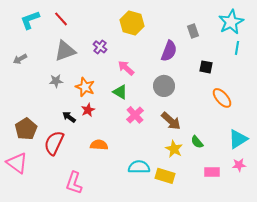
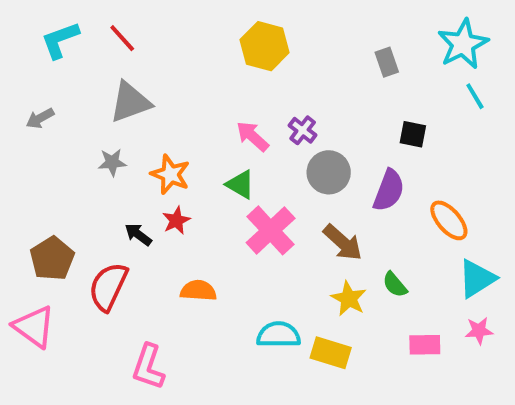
purple cross: (100, 47) -> (303, 130), moved
cyan line: (237, 48) -> (475, 96), turned -40
purple semicircle: (169, 51) -> (389, 190), moved
orange ellipse: (222, 98) -> (449, 220), moved
pink cross: (135, 115) -> (271, 230), size x1.4

